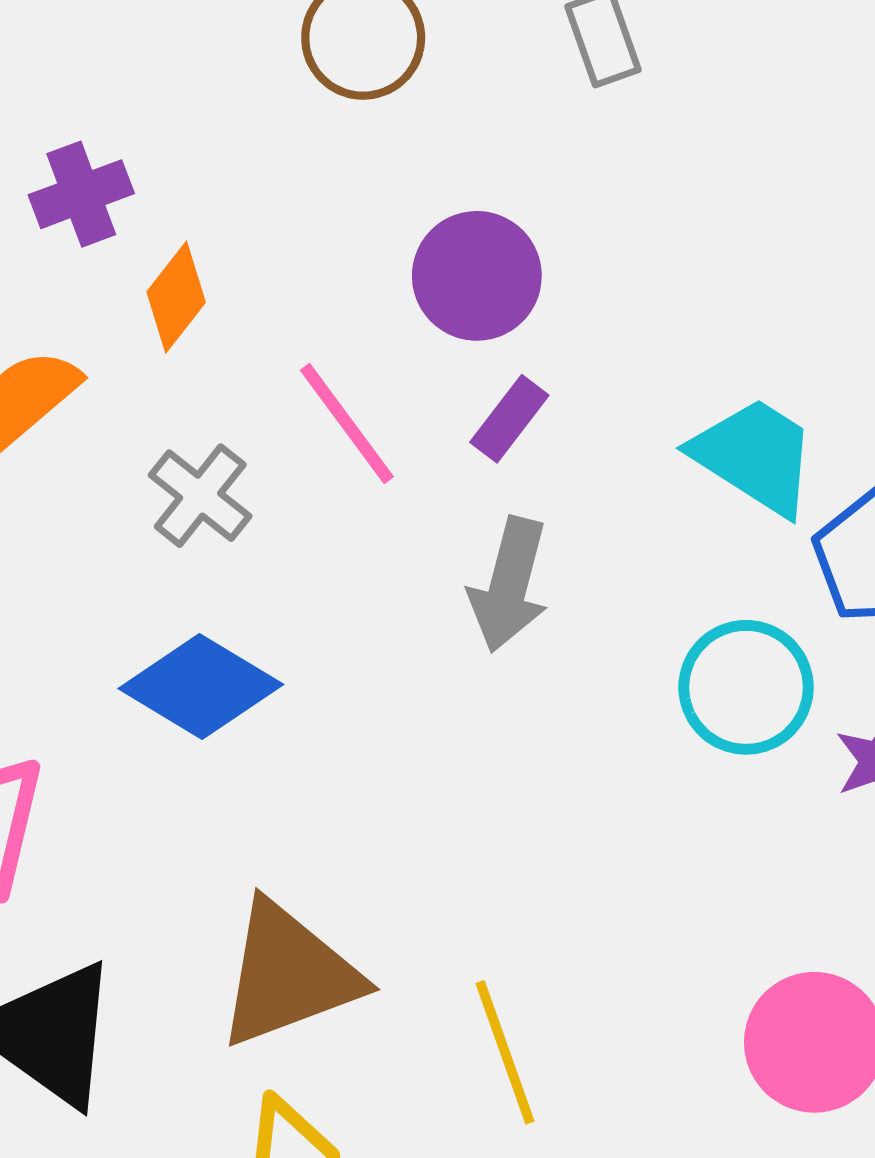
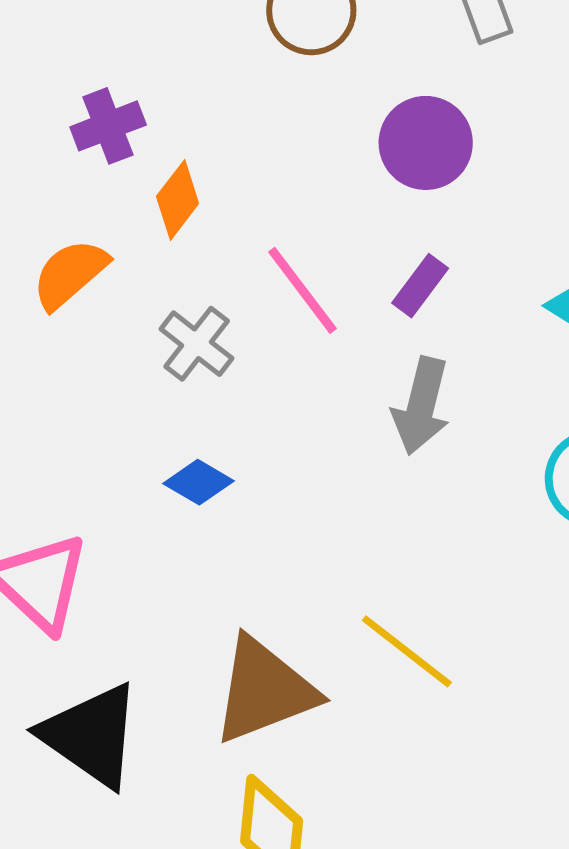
purple circle: (477, 276) -> (426, 143), moved
blue diamond: (201, 687) -> (198, 482), size x0.6
yellow line: (505, 1052) -> (407, 651), moved, turned -32

